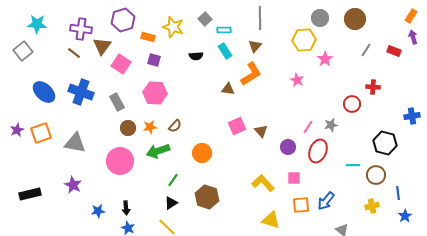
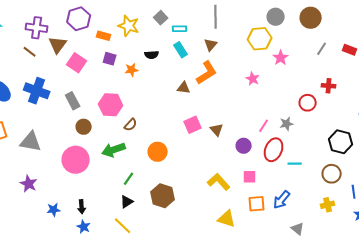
pink hexagon: (155, 93) -> (111, 105), moved
orange star: (150, 127) -> (132, 70), moved
cyan line: (353, 165) -> (295, 164), moved

